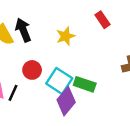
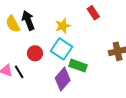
cyan square: (59, 81) -> (62, 49), moved
black line: (13, 93) -> (19, 72), turned -56

